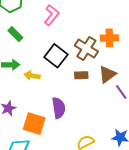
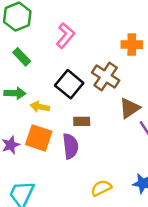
orange cross: (109, 38) -> (132, 45), moved
brown rectangle: (81, 75) -> (82, 121), moved
orange square: (34, 124) -> (39, 138), moved

